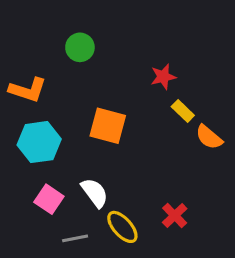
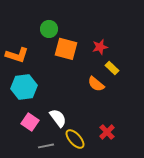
orange square: (108, 126) -> (66, 49), moved
orange semicircle: (209, 137) -> (96, 84), moved

